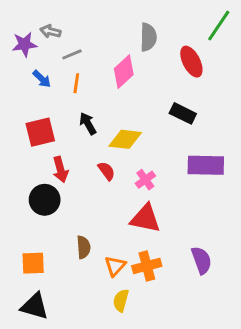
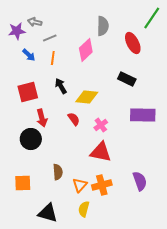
black triangle: (35, 306) -> (48, 213), moved

